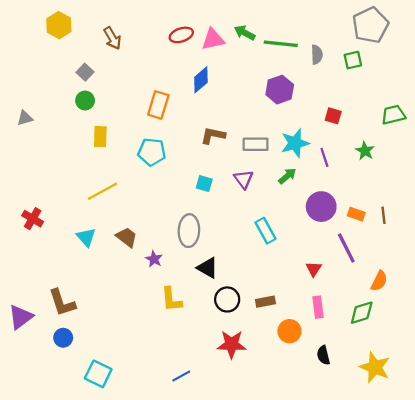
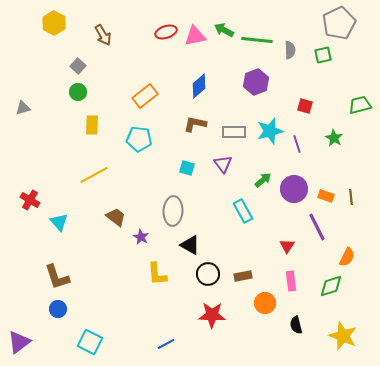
blue diamond: (201, 80) -> (199, 86), moved
orange rectangle: (158, 105) -> (145, 96), turned 35
green arrow: (287, 176) -> (263, 180), moved
cyan triangle: (86, 237) -> (59, 222), moved
purple triangle: (21, 317) -> (19, 342), moved

